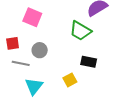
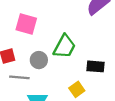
green trapezoid: (80, 31) -> (64, 46), moved, turned -85

